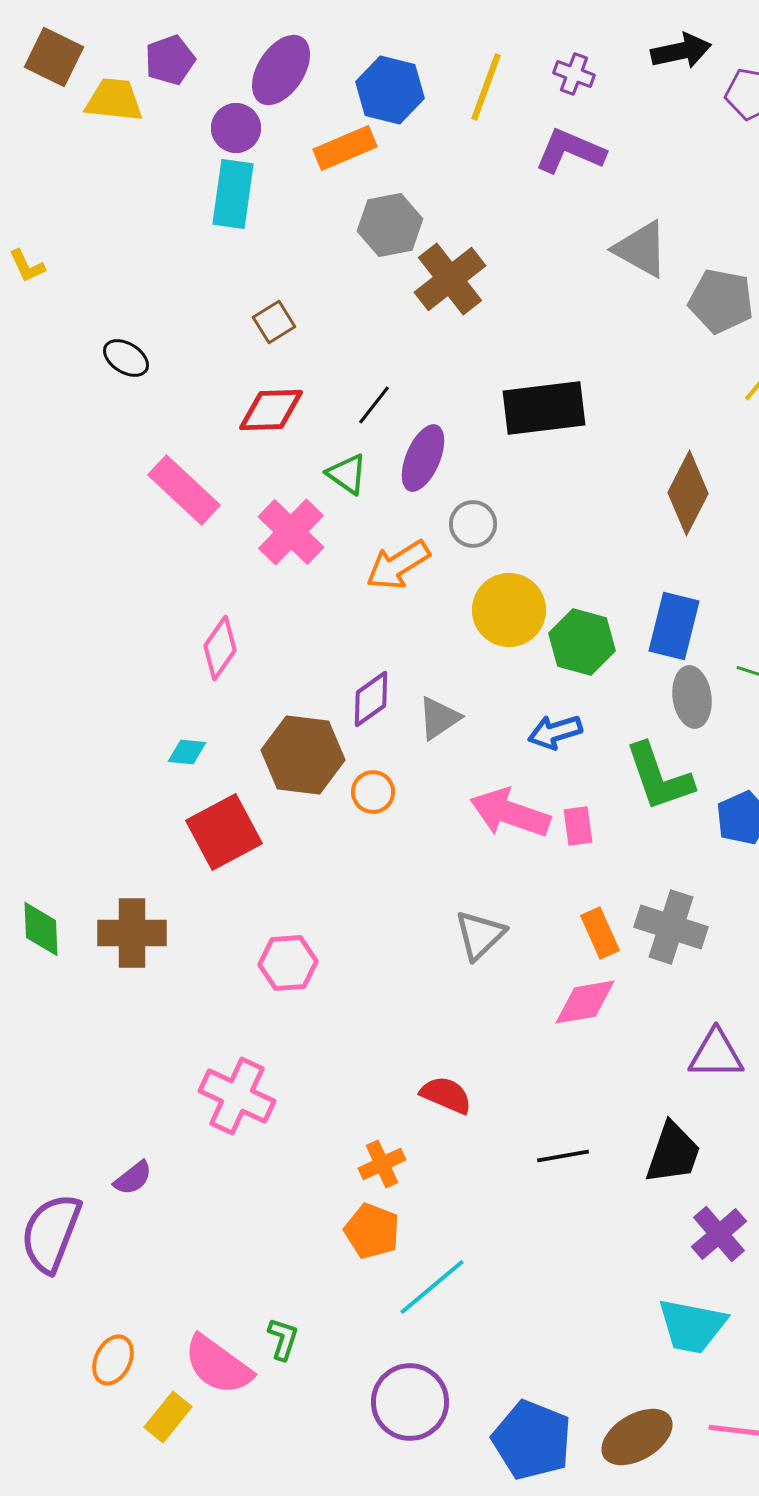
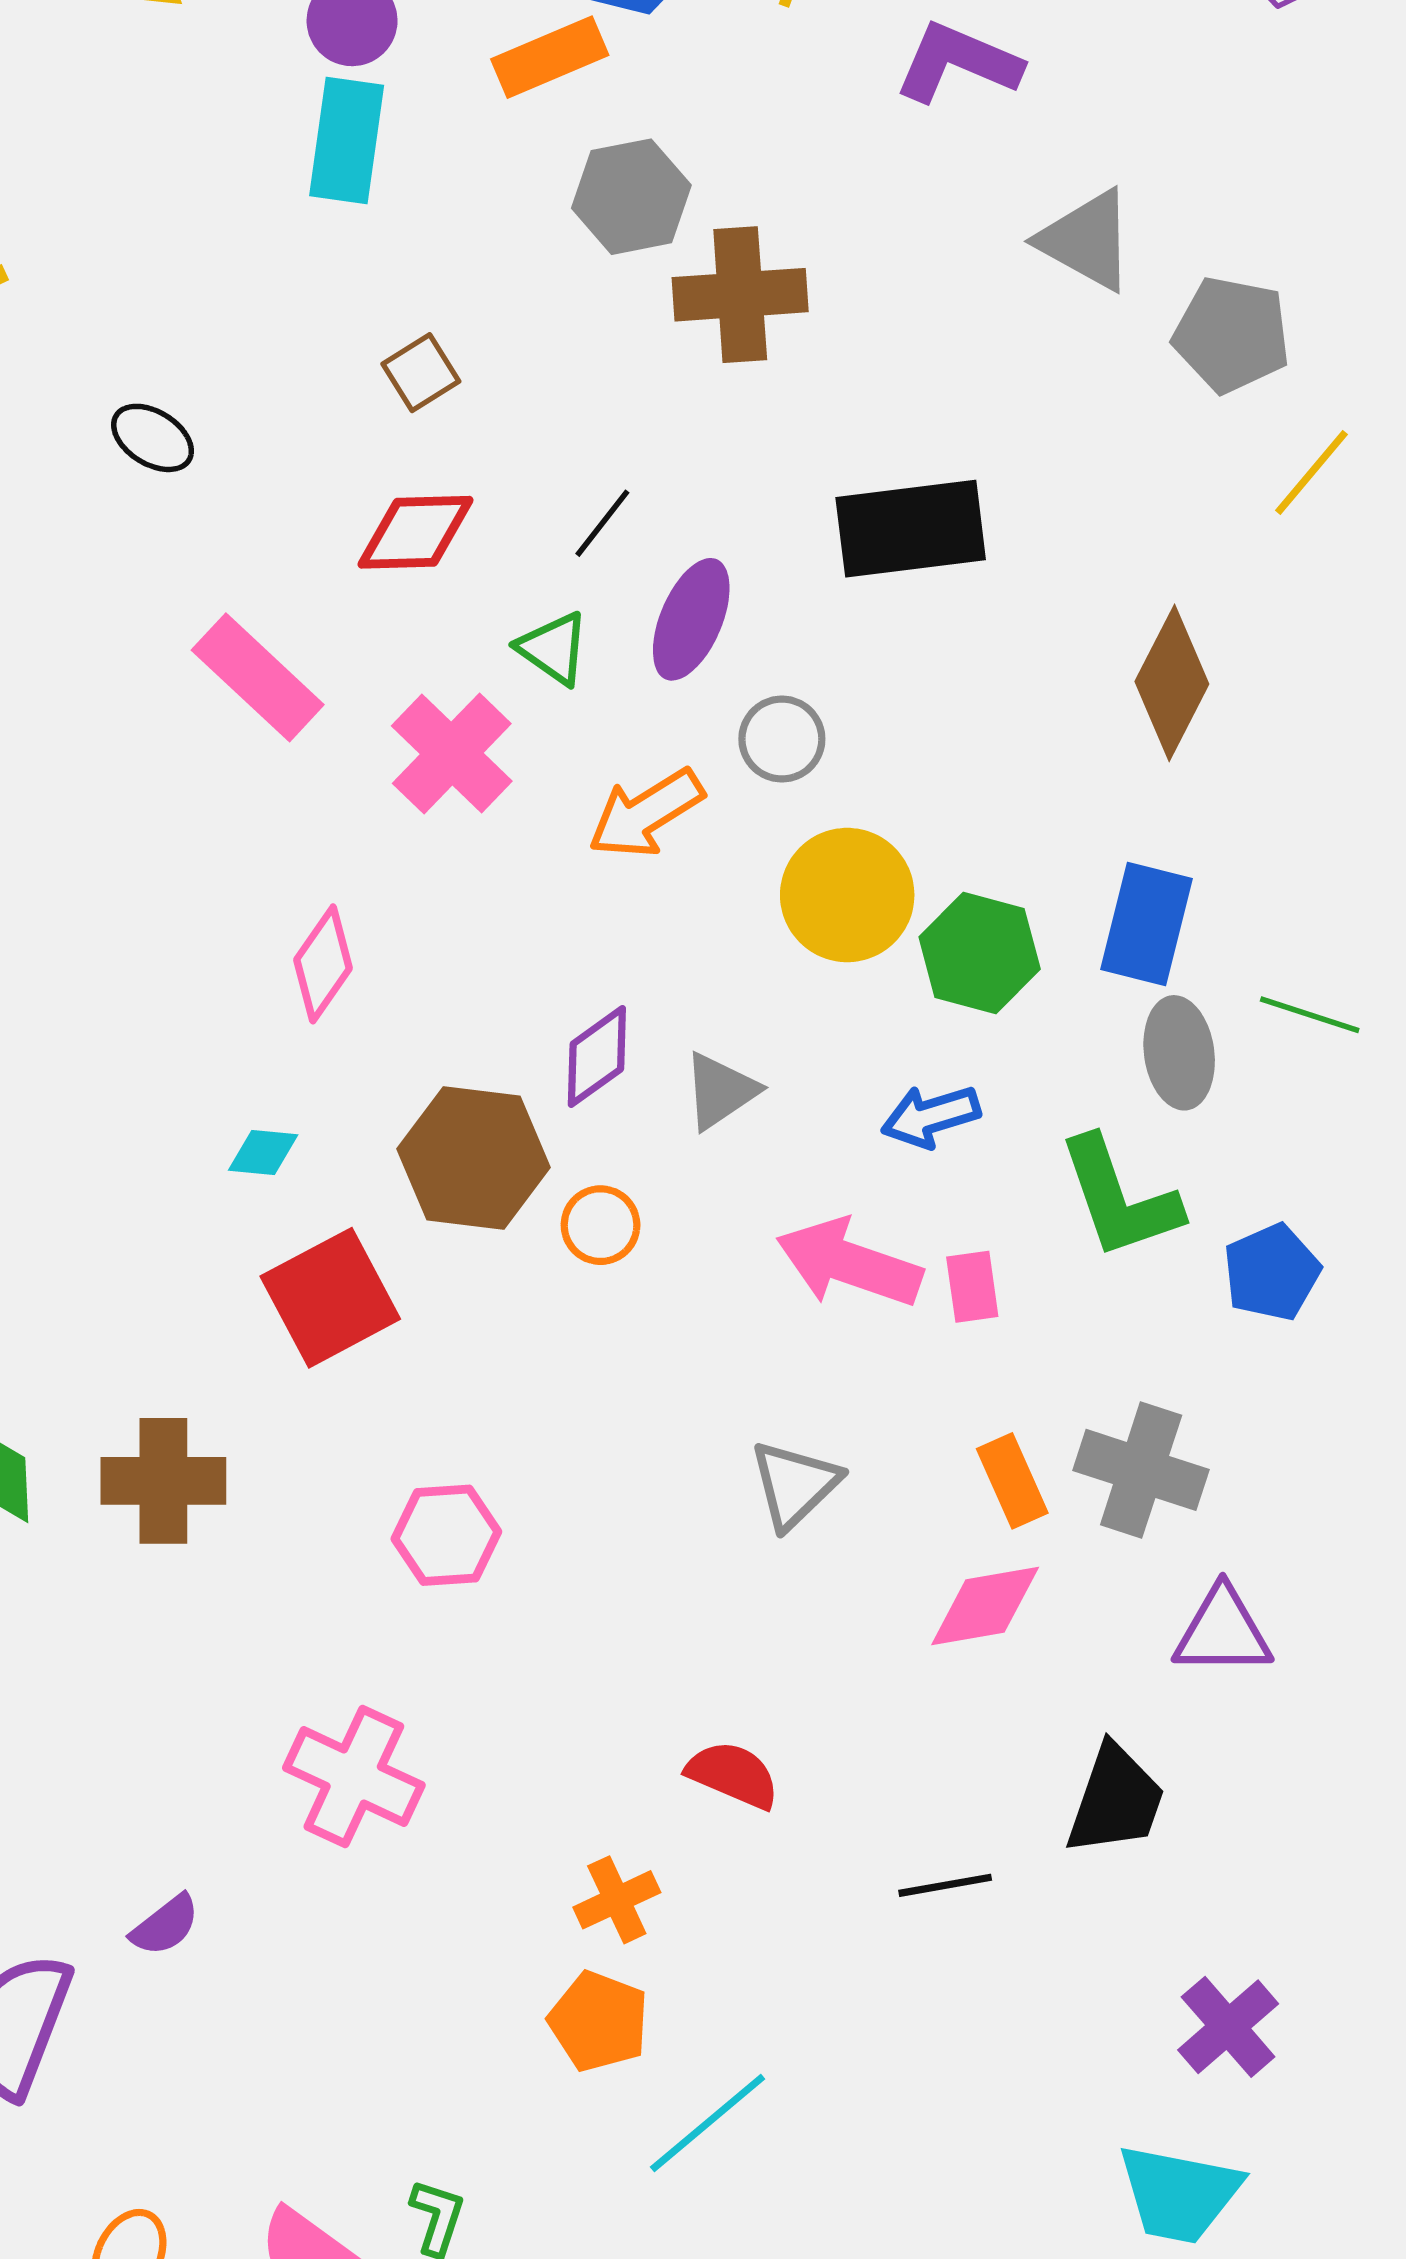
brown cross: (450, 279) -> (740, 295), turned 34
purple triangle: (716, 1054) -> (1223, 1631), moved
black trapezoid: (673, 1153) -> (1116, 1800), moved

